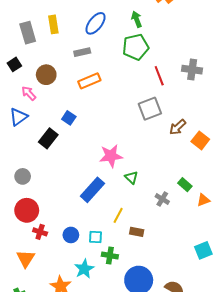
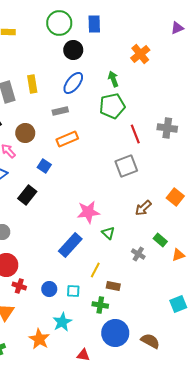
blue square: (69, 118) -> (44, 166), moved
brown arrow: (178, 127) -> (143, 208), moved
green cross: (110, 255) -> (100, 305), moved

